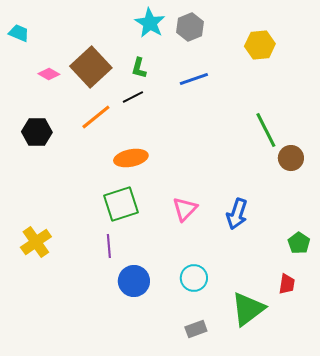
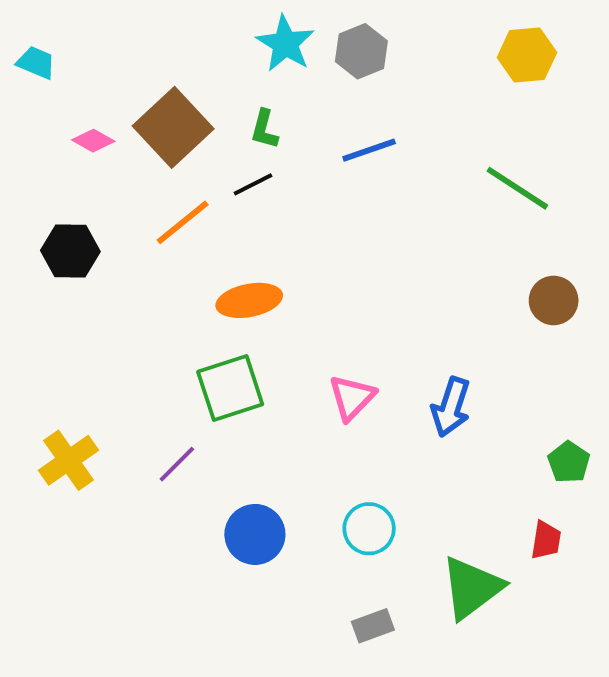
yellow hexagon: (260, 45) -> (527, 55), moved
green line: (266, 130) -> (517, 188), moved, turned -30
purple line: (109, 246) -> (177, 464), moved, turned 50

